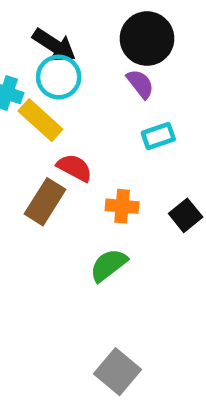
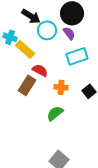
cyan circle: (59, 77) -> (47, 30), moved
cyan rectangle: (158, 136) -> (77, 56), size x1.5

